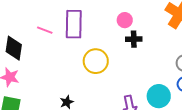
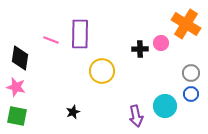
pink circle: (125, 20) -> (161, 43), moved

